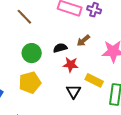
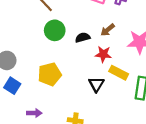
green circle: (32, 53) -> (55, 30), moved
red star: (71, 65) -> (103, 54), moved

